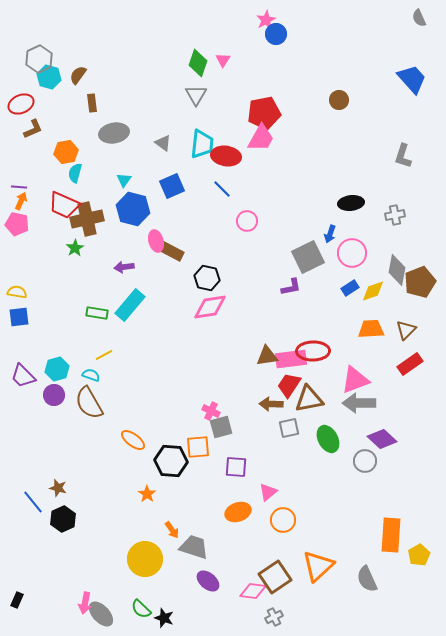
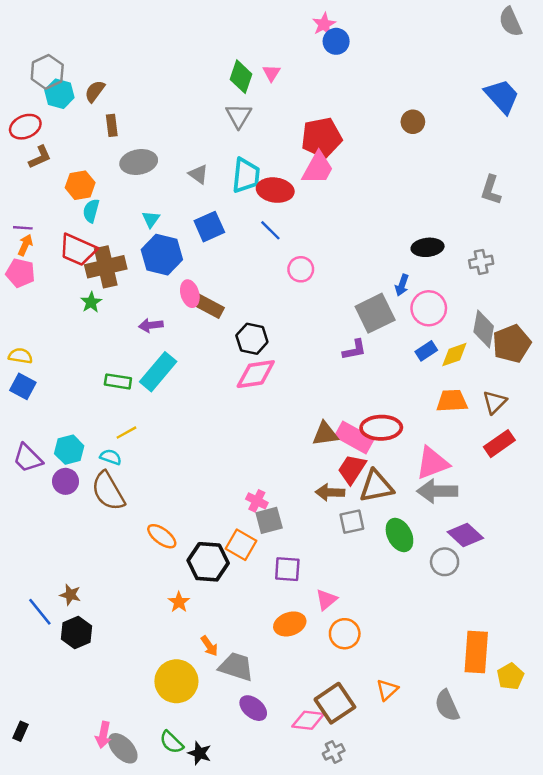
gray semicircle: (419, 18) -> (510, 22), size x1.4
blue square: (19, 317) -> (23, 386), turned 35
pink rectangle: (291, 359) -> (354, 437), turned 36
orange square: (198, 447) -> (241, 545), turned 35
orange triangle: (318, 566) -> (387, 690), size x0.6

